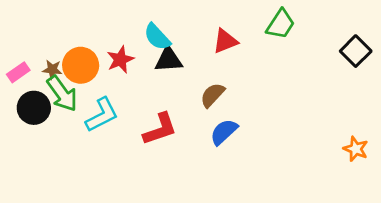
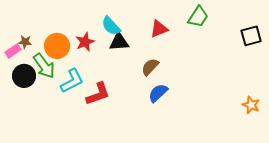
black square: (356, 51) -> (251, 36), turned 30
brown star: (52, 69) -> (25, 42), moved
red L-shape: (160, 129) -> (98, 94), moved

